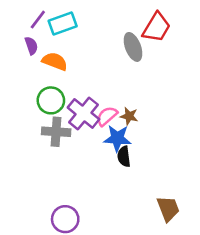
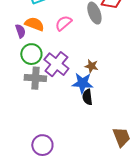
purple semicircle: (31, 46) -> (20, 31), moved
pink semicircle: (107, 116) -> (63, 23), moved

